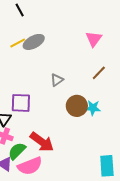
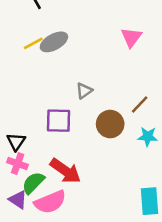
brown line: (99, 73) -> (140, 104), moved
purple square: (21, 103) -> (58, 121), moved
cyan star: (93, 108) -> (148, 137), moved

